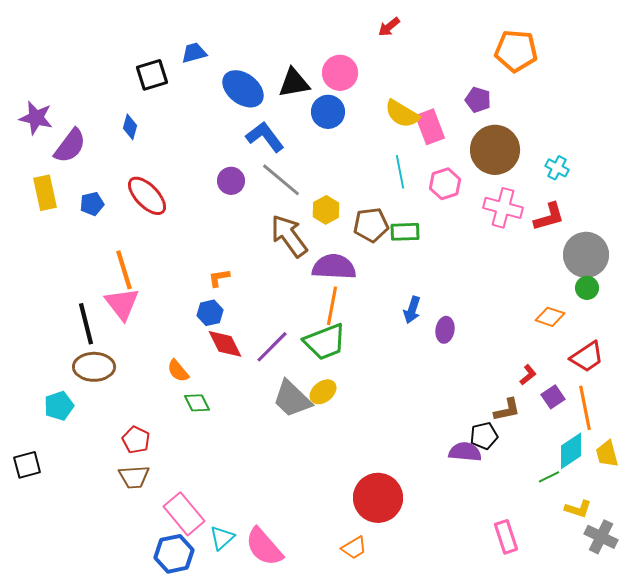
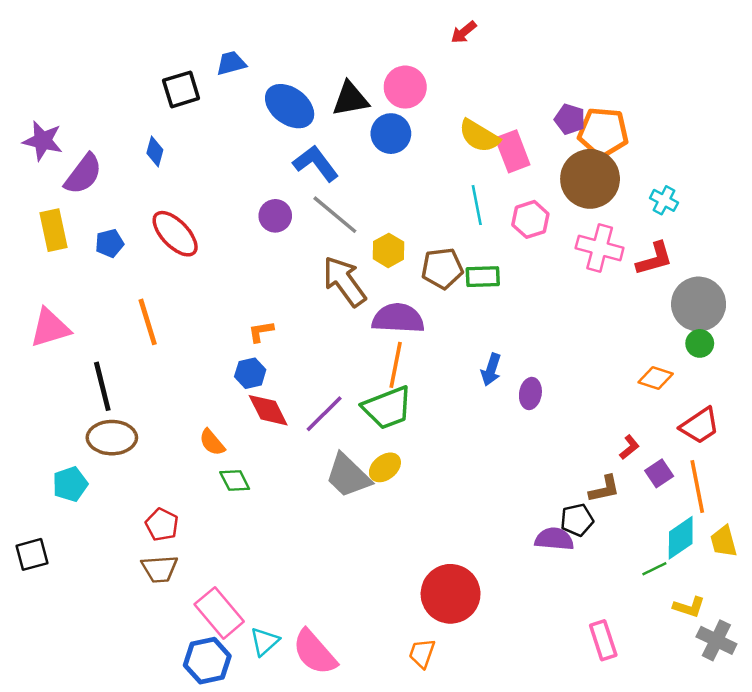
orange pentagon: (516, 51) -> (603, 132), moved
pink triangle: (122, 304) -> (50, 328), moved, turned 51
orange trapezoid: (354, 548) -> (422, 653), turned 140

